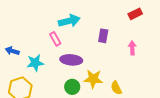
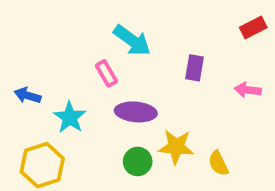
cyan arrow: (69, 21) -> (132, 40), turned 50
pink arrow: (132, 48) -> (248, 90), turned -80
cyan star: (35, 63) -> (70, 117), turned -30

